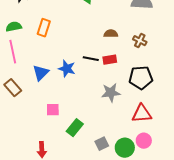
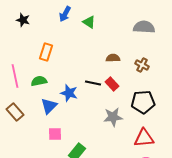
green semicircle: (14, 27) -> (39, 81), moved
red rectangle: (110, 60) -> (112, 84), turned 56
blue triangle: (41, 73) -> (49, 106), moved

